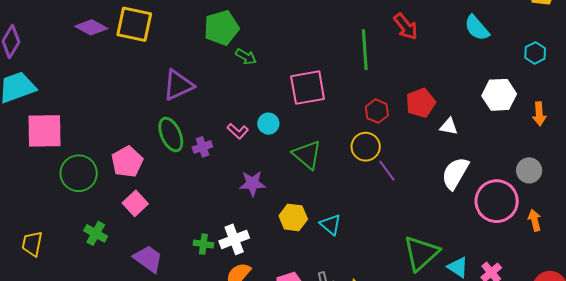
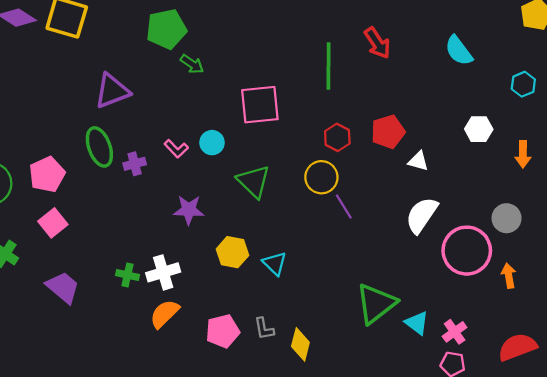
white hexagon: (499, 95) -> (479, 129), size x0.7

